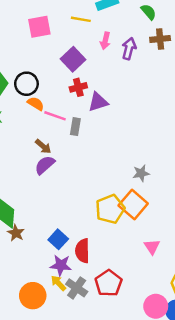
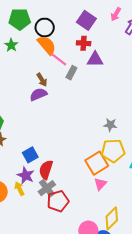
purple square: (73, 59) -> (86, 20), turned -30
orange semicircle: (36, 104) -> (47, 45), size x1.5
orange square: (133, 204) -> (97, 163), moved
yellow pentagon: (110, 209) -> (113, 151), moved
gray cross: (77, 288) -> (47, 188), moved

